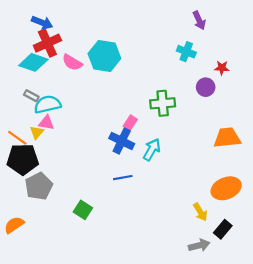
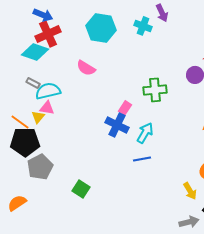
purple arrow: (199, 20) -> (162, 13), moved
cyan cross: (186, 52) -> (143, 26), moved
cyan hexagon: (104, 56) -> (101, 28), moved
pink semicircle: (72, 62) -> (86, 68), moved
blue line: (123, 178) -> (142, 159), moved

